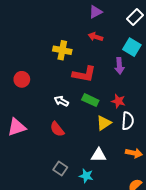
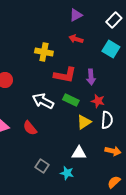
purple arrow: (119, 66) -> (91, 77), moved
white arrow: (61, 101) -> (43, 101), size x1.5
red semicircle: (57, 129) -> (30, 128), moved

